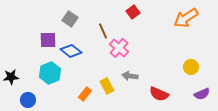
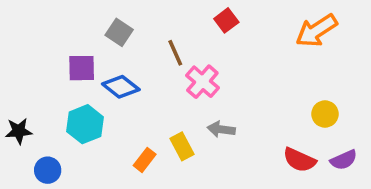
red semicircle: (159, 94) -> (299, 160), moved

